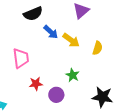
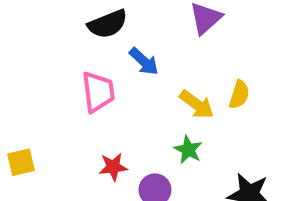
yellow arrow: (71, 40) -> (197, 104), moved
pink trapezoid: (21, 58) -> (98, 92), moved

